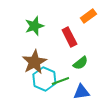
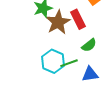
brown star: (34, 62) -> (58, 22), moved

